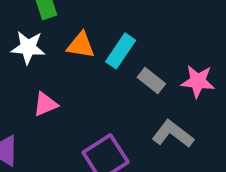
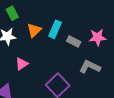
orange triangle: (81, 45) -> (34, 30), turned -42

